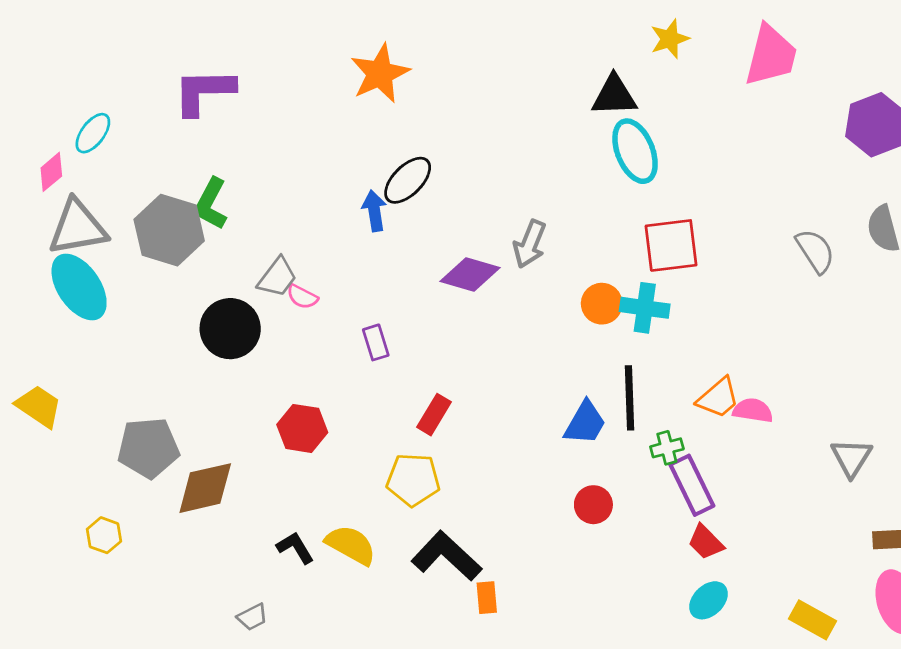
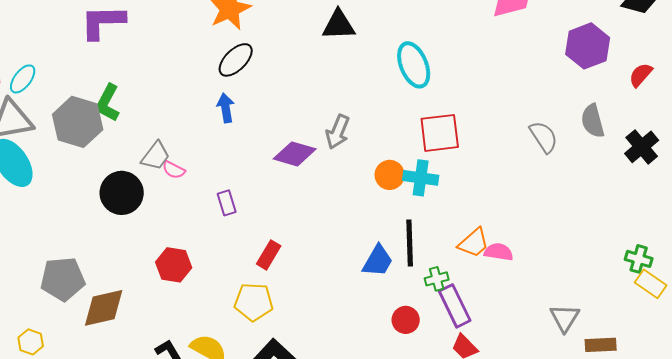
black triangle: (614, 96) -> (339, 25), moved
cyan ellipse: (93, 133) -> (23, 79), moved
black ellipse: (408, 180) -> (236, 60), moved
gray triangle: (851, 458) -> (565, 318), moved
red circle: (593, 505) -> (406, 320), moved

